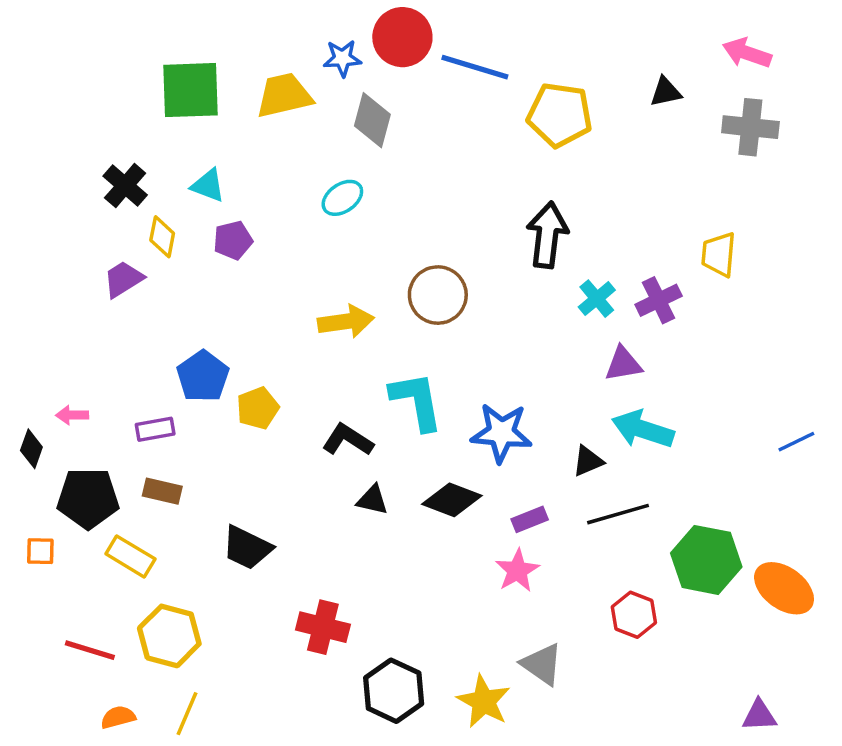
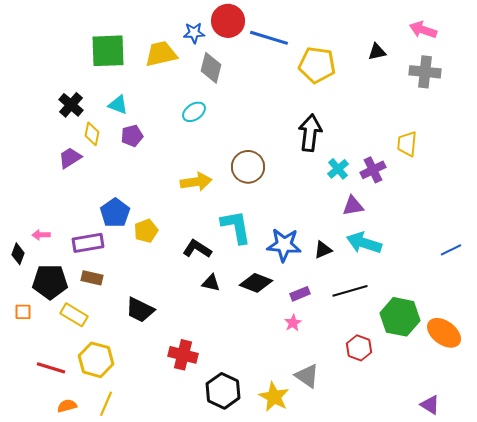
purple rectangle: (155, 429) -> (88, 243), size x1.4
black triangle: (588, 461) -> (323, 250), moved
pink star: (517, 571) -> (293, 323), size x0.7
purple triangle: (759, 715) -> (430, 405), turned 35

